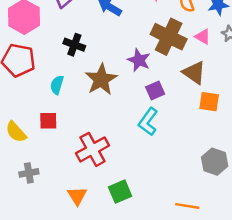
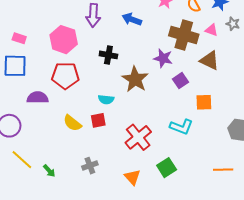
cyan semicircle: (57, 85) -> (106, 99), moved, turned -91
orange square: (209, 102) -> (204, 102), moved
cyan L-shape: (148, 122) -> (181, 127), moved, turned -95
yellow semicircle: (16, 132) -> (72, 123), moved

